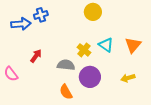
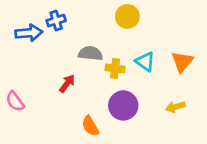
yellow cross: (84, 50) -> (115, 68), turned -32
red arrow: (36, 56) -> (67, 84), moved
gray semicircle: (66, 65) -> (90, 53), moved

